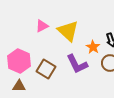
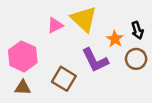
pink triangle: (42, 26) -> (55, 25), moved
brown square: (46, 69) -> (64, 79), moved

